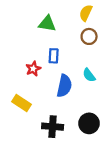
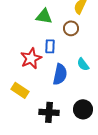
brown circle: (89, 36) -> (71, 28), moved
red star: (33, 69) -> (31, 58), size x1.5

